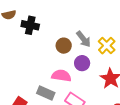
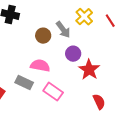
yellow cross: (107, 46) -> (84, 17), moved
purple circle: (82, 63) -> (73, 54), moved

